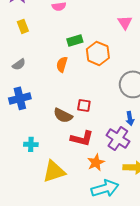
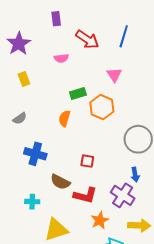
pink triangle: (125, 22) -> (114, 75), moved
blue cross: (20, 98) -> (35, 154), moved, turned 30
brown semicircle: (63, 115) -> (60, 182), moved

